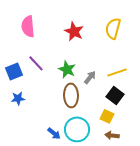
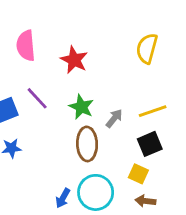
red star: (74, 31) -> (74, 60), moved
black square: (115, 95) -> (150, 144), turned 30
blue arrow: (54, 133) -> (63, 198), turned 80

